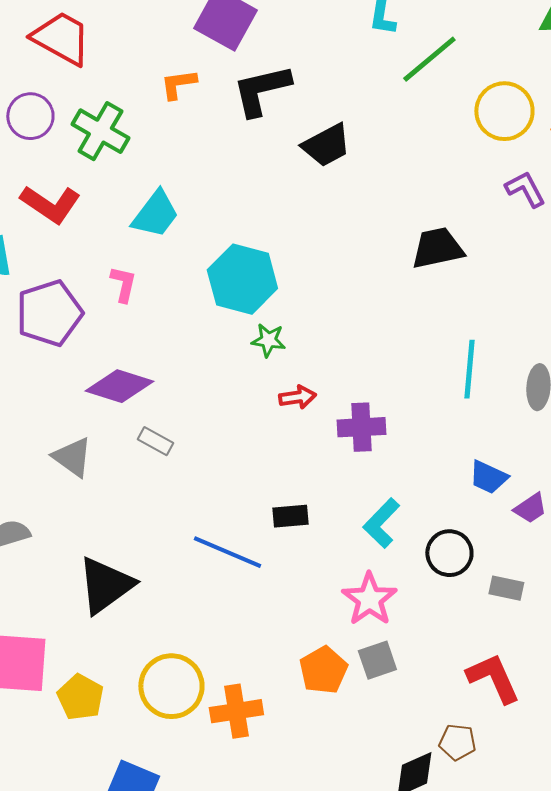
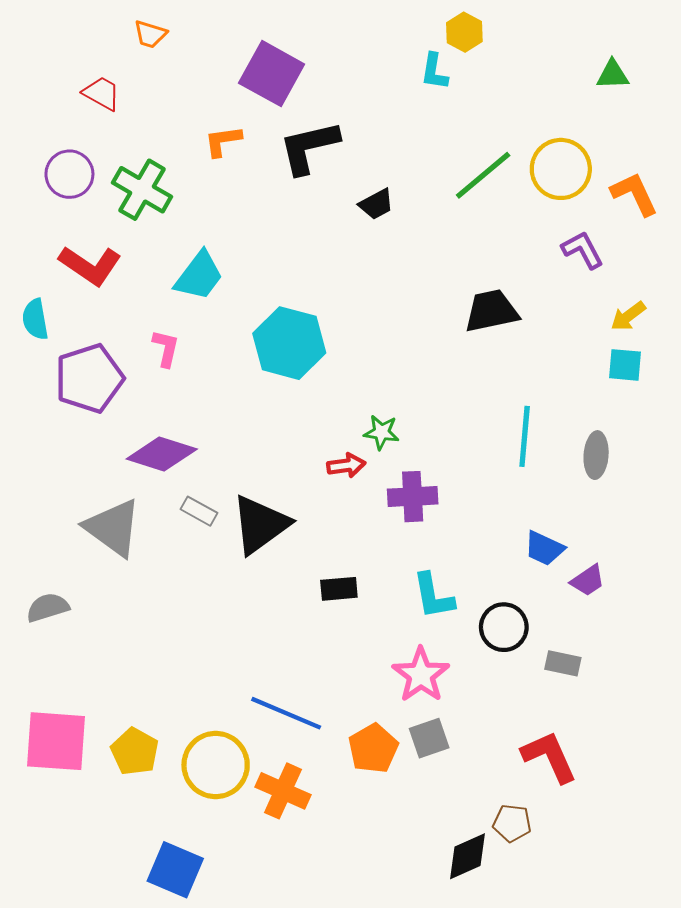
red trapezoid: (61, 38) -> (102, 93), size x0.6
green line: (429, 59) -> (483, 175), moved
black trapezoid: (326, 145) -> (376, 204), size x0.7
green star: (268, 340) -> (381, 432), moved
gray triangle: (72, 457) -> (113, 528), size x1.4
cyan L-shape: (381, 523) -> (433, 596), turned -54
blue line: (227, 552) -> (286, 713), moved
black triangle: (105, 585) -> (260, 525), moved
yellow pentagon: (80, 697) -> (135, 752), moved
orange cross: (236, 711) -> (283, 791), turned 33

